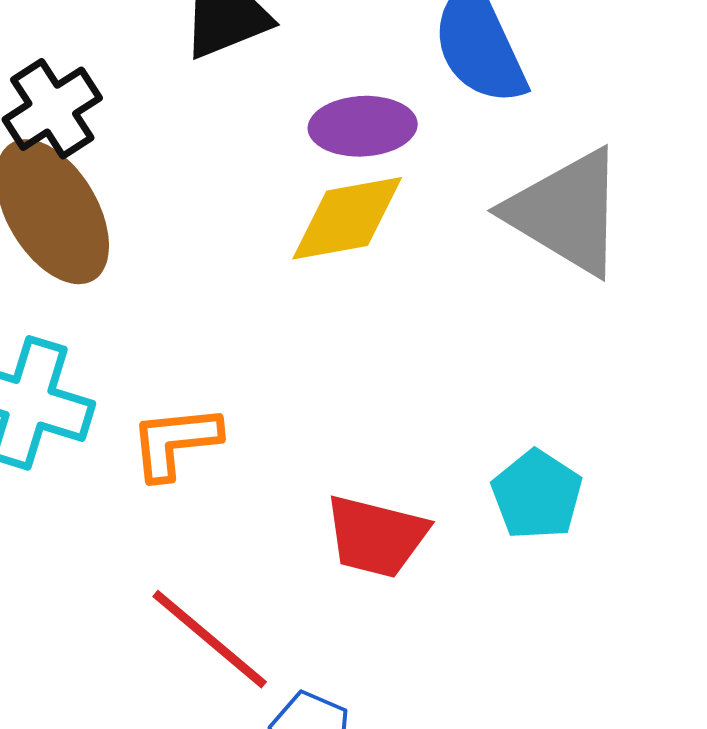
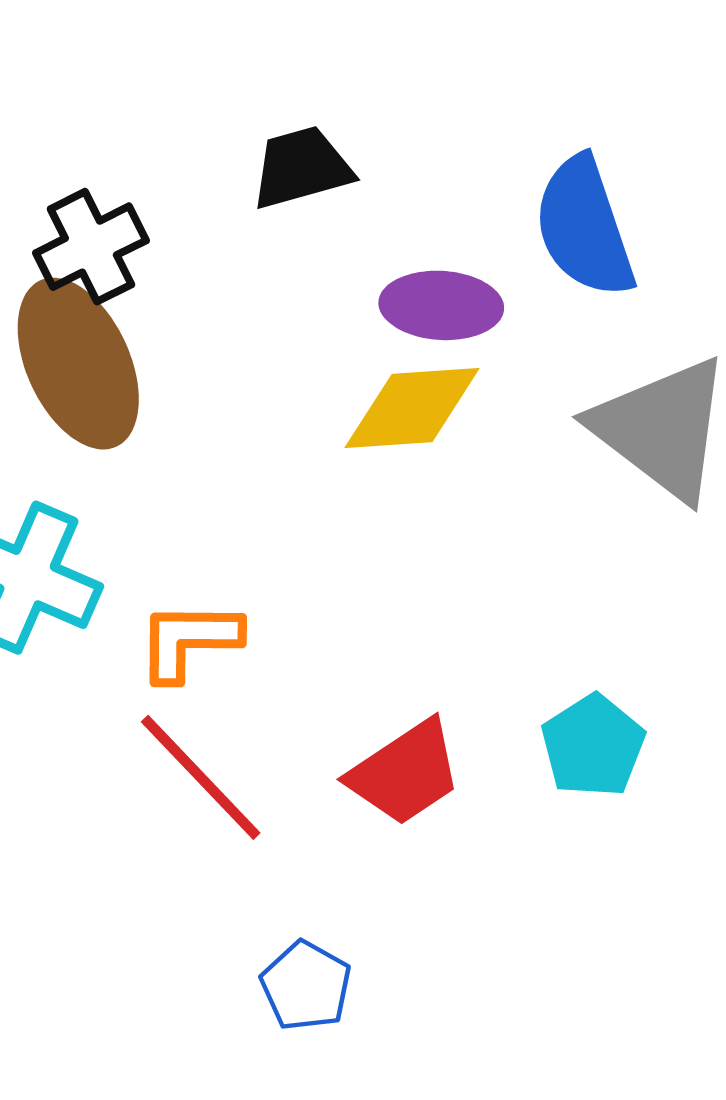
red trapezoid: (376, 536) -> (405, 773), turned -54
red line: (210, 639) -> (201, 777), moved

